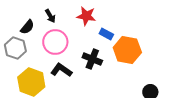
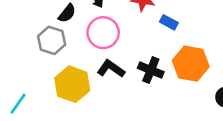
orange hexagon: (127, 50) -> (191, 64), moved
black cross: (92, 59) -> (151, 70), moved

